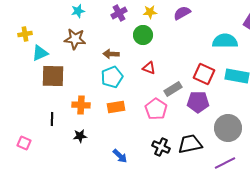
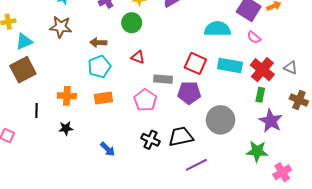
brown square: (53, 76) -> (23, 70), moved, turned -30
gray rectangle: (173, 89) -> (163, 79), turned 36
purple line: (225, 163) -> (196, 165), moved

